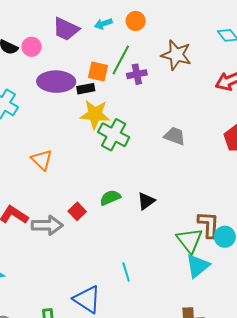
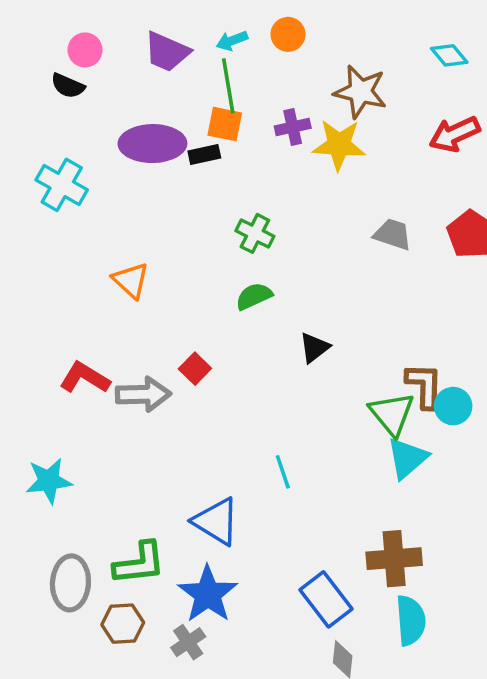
pink circle: (32, 47) -> (85, 50), moved
green line: (121, 60) -> (228, 86), moved, turned -36
yellow star: (95, 114) -> (339, 145), moved
green cross: (114, 135) -> (255, 233), size x0.7
gray trapezoid: (175, 136) -> (393, 234), moved
green semicircle: (110, 198) -> (254, 296), moved

